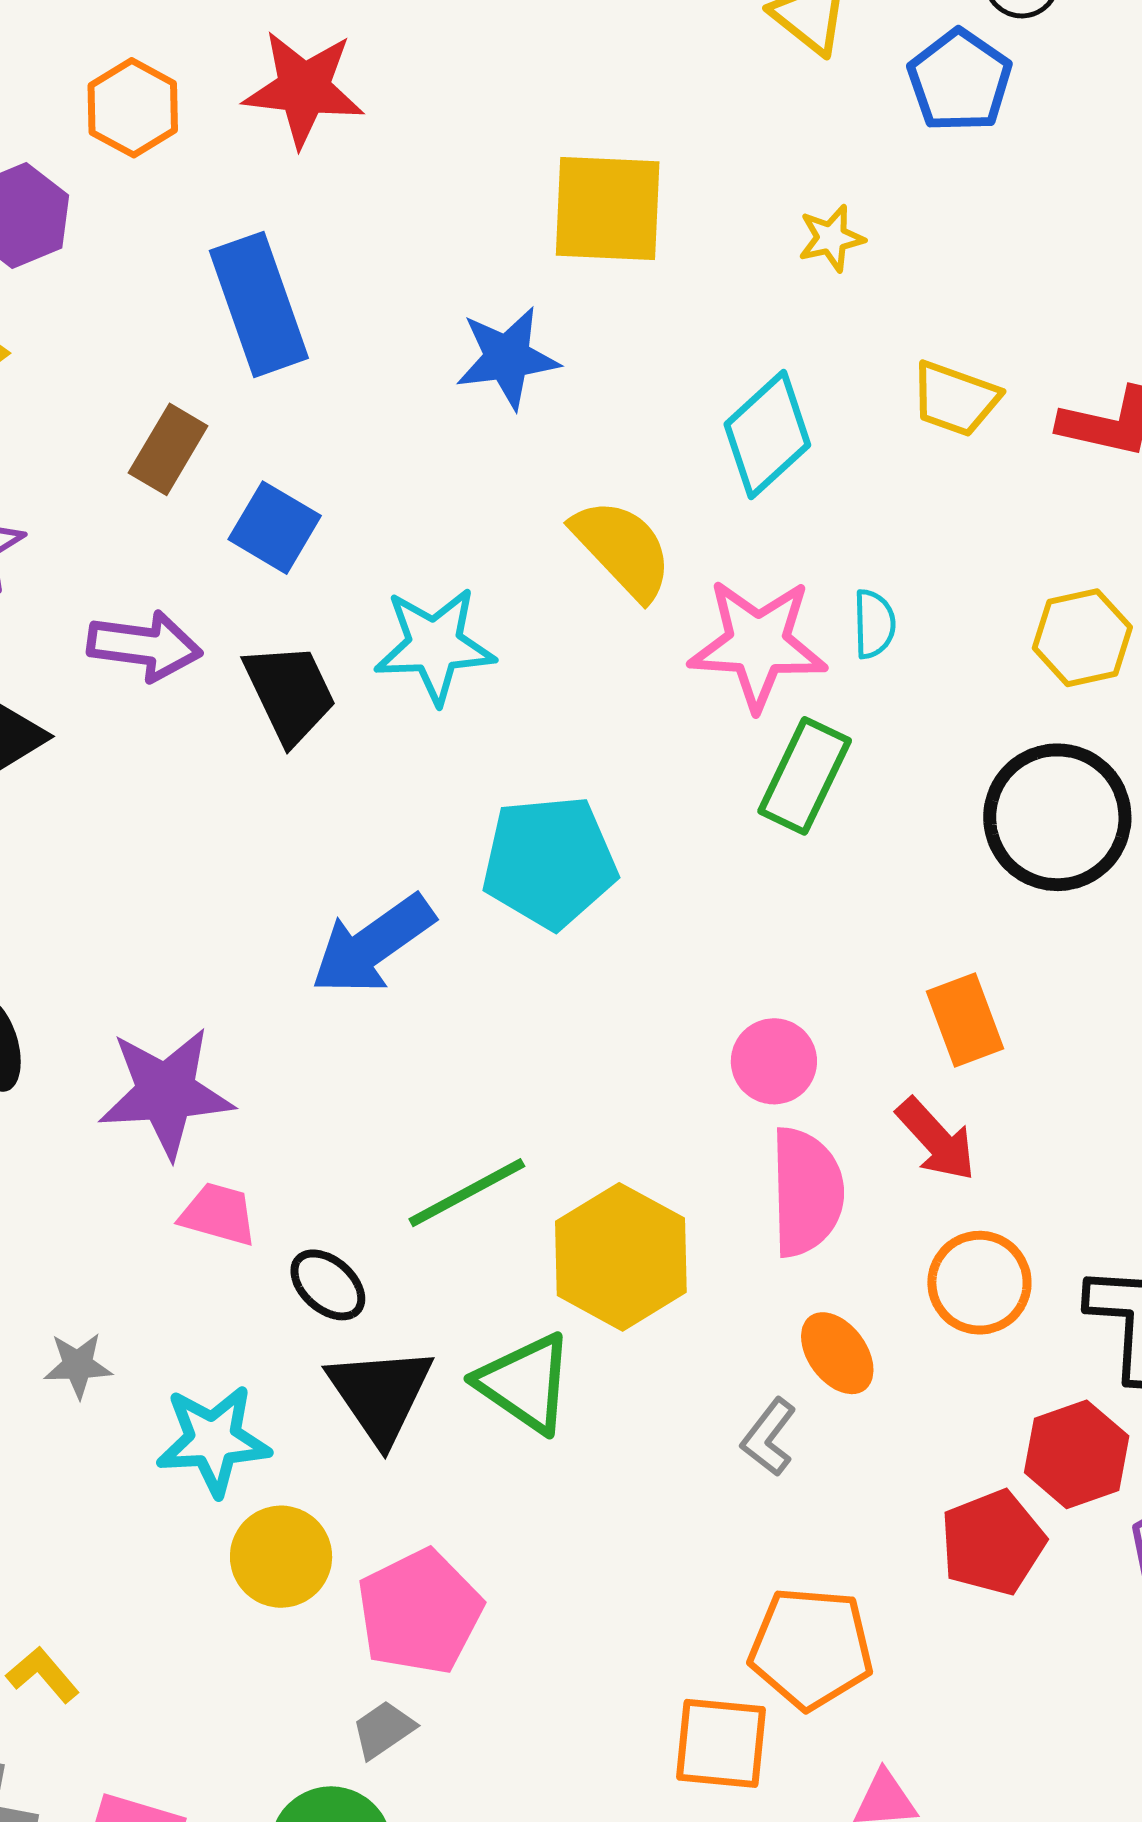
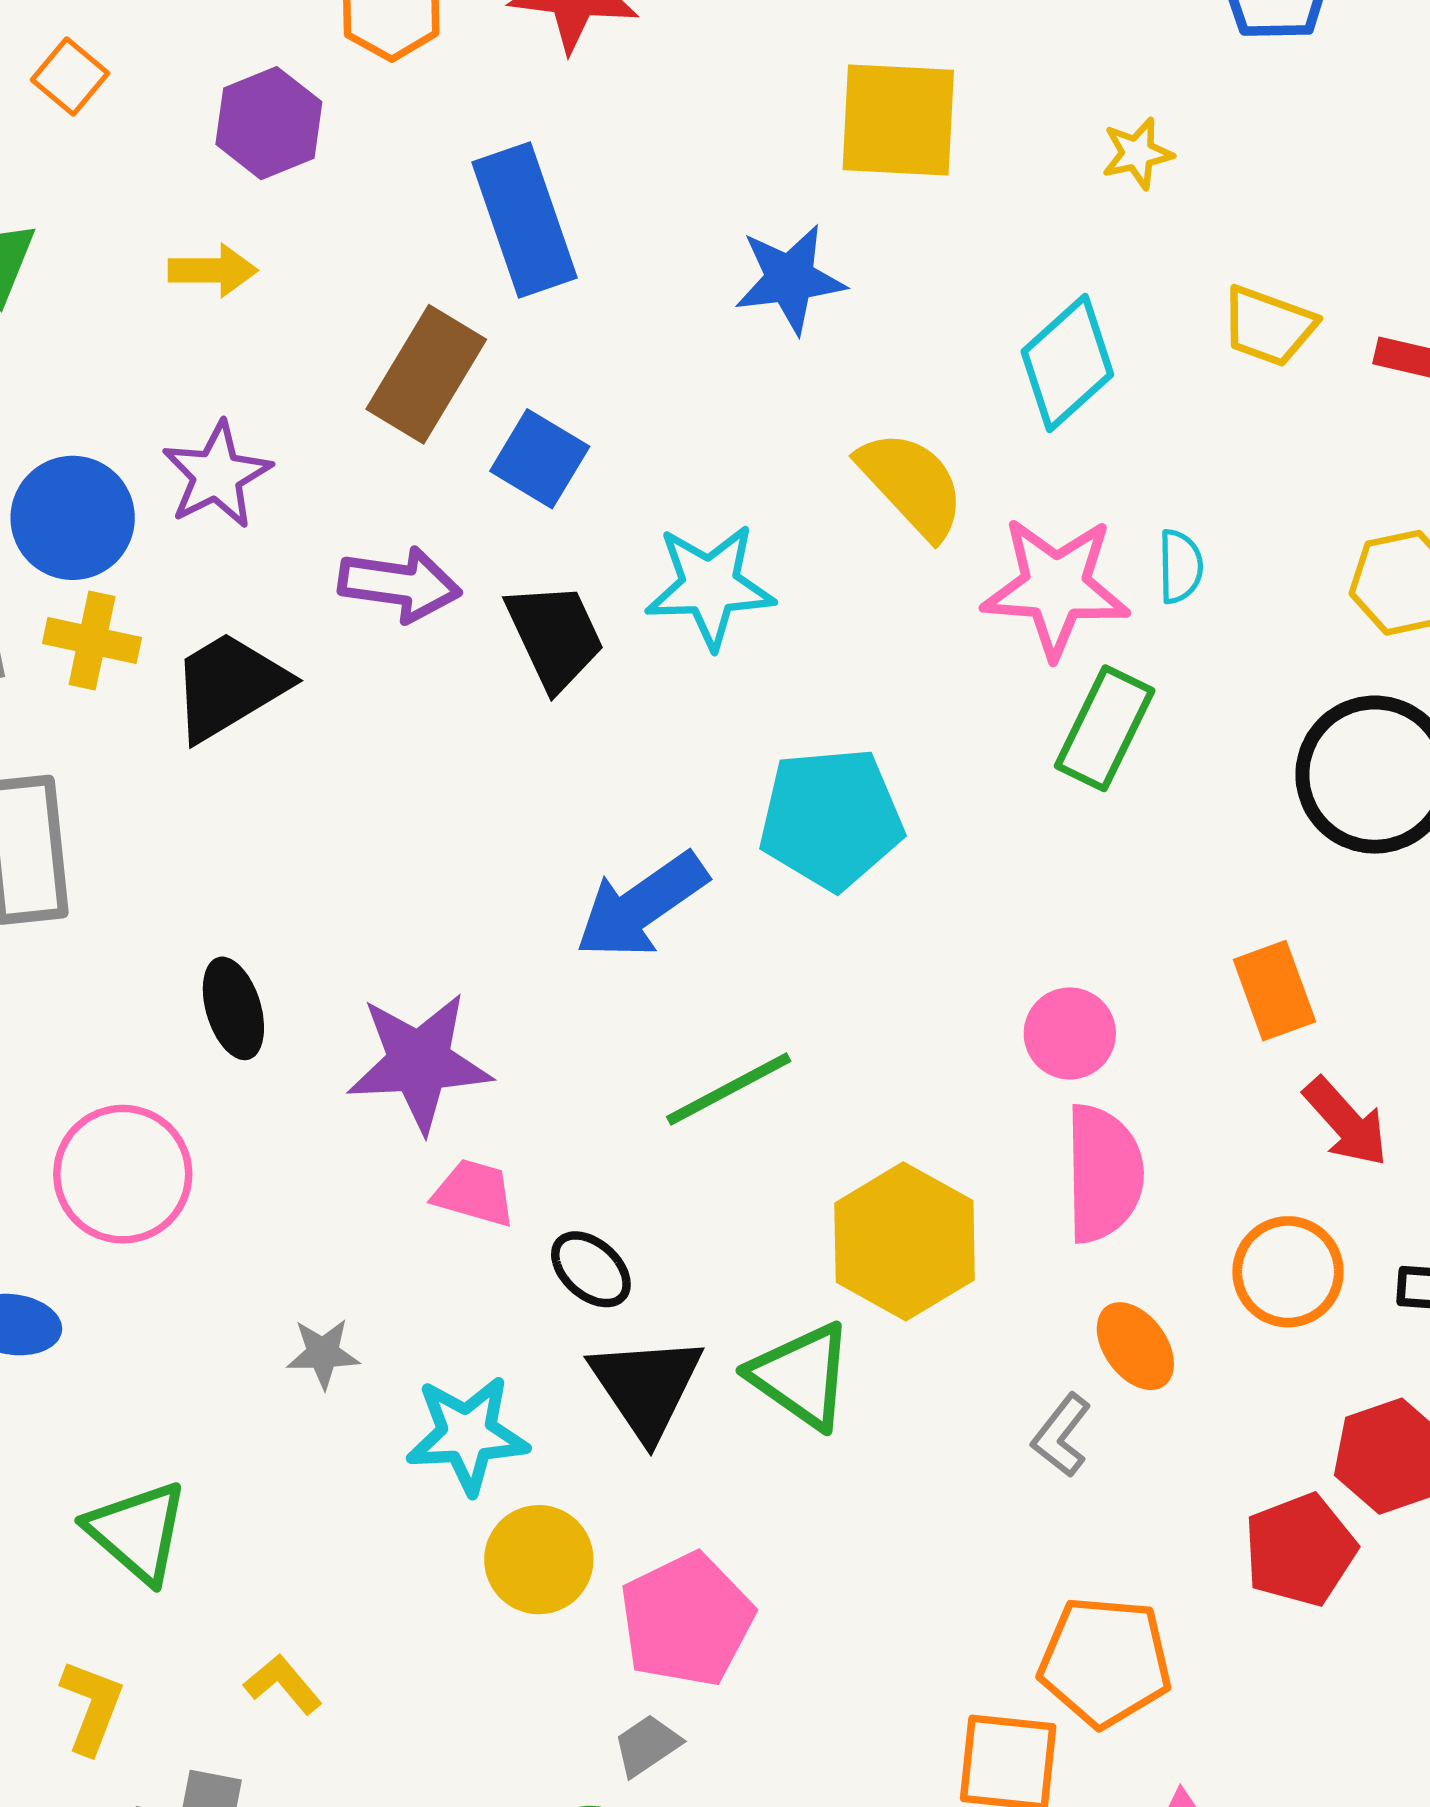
brown rectangle: (168, 449) -> (426, 374), size x1.4
red arrow: (936, 1139) -> (1346, 1122), moved
green line: (467, 1193) -> (729, 1089), moved

